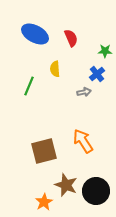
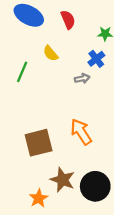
yellow semicircle: (55, 69) -> (51, 53), turned -35

